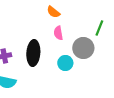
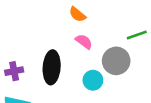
green line: (99, 28) -> (137, 35), turned 49
pink semicircle: (58, 33) -> (84, 42), turned 136

